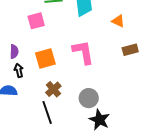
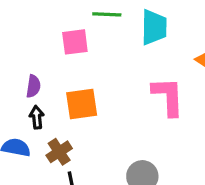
pink L-shape: (83, 52) -> (168, 96), moved
brown cross: (53, 89) -> (59, 152), moved

